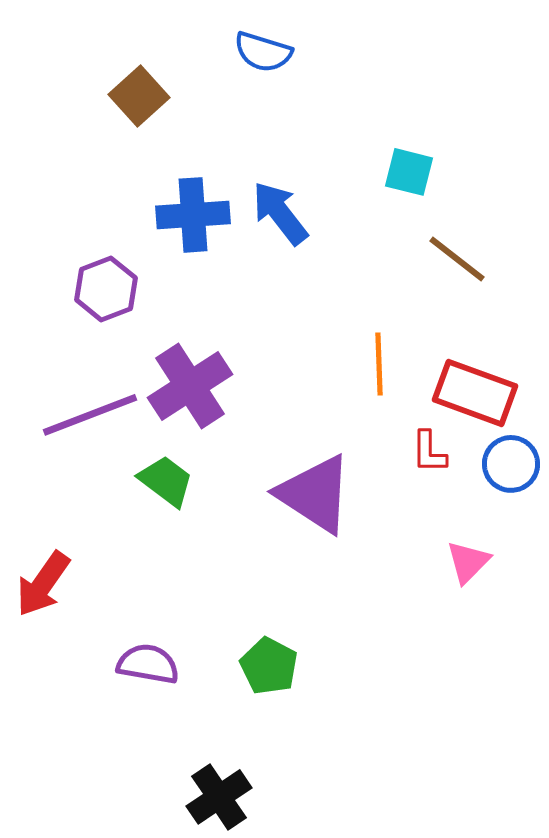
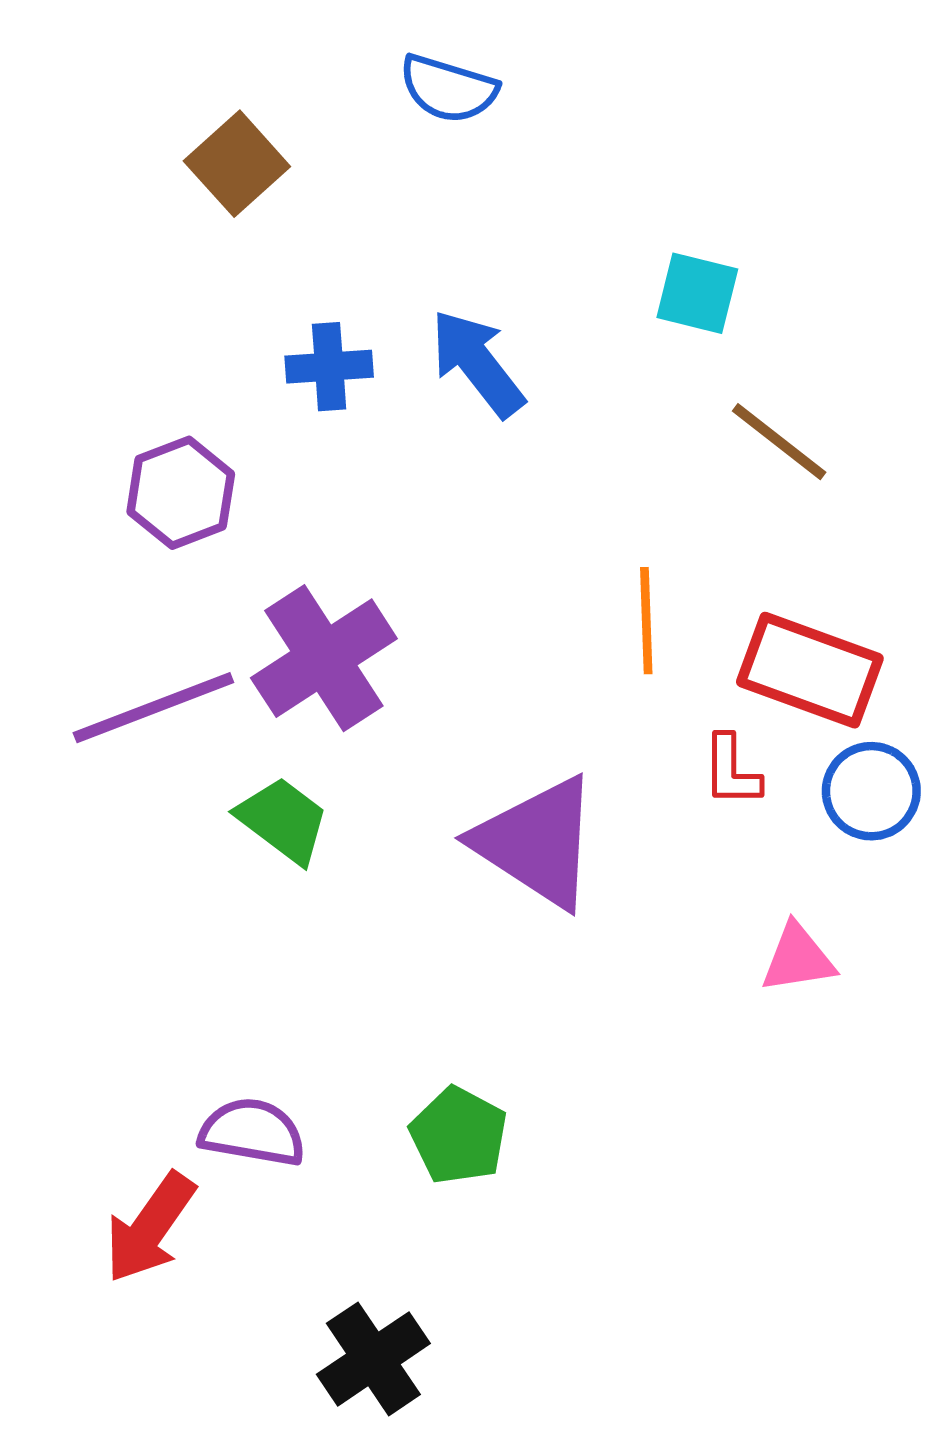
blue cross: (193, 215) -> (329, 367), size x0.7
pink triangle: (468, 562) -> (798, 958), turned 36
red arrow: (43, 584) -> (150, 1228), moved

